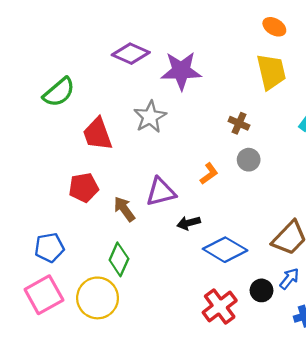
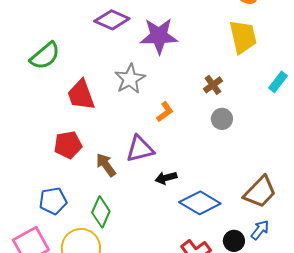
brown cross: (239, 123) -> (213, 85), turned 30
orange L-shape: (209, 174) -> (165, 112), moved
blue pentagon: (49, 248) -> (53, 201), moved

